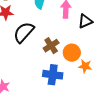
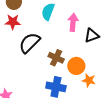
brown cross: (51, 46) -> (56, 58), turned -35

